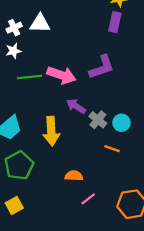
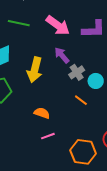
green line: (29, 77) -> (19, 23), moved

